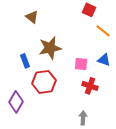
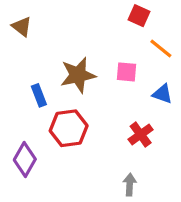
brown triangle: (32, 17) -> (22, 27), moved
pink square: (81, 64) -> (126, 72), moved
red cross: (90, 86) -> (141, 135), turned 35

